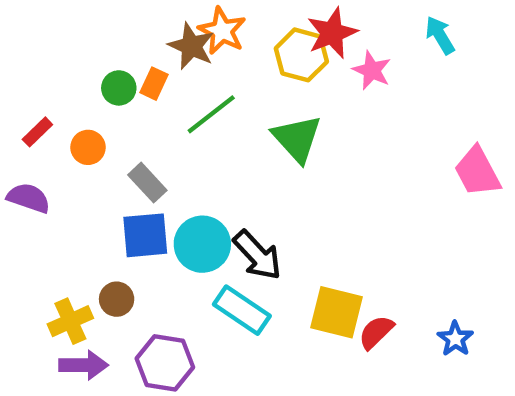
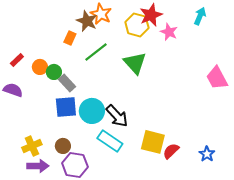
cyan arrow: (440, 35) -> (200, 16), turned 54
green circle: (119, 88) -> (54, 72), moved
brown circle: (117, 299) -> (63, 146), moved

